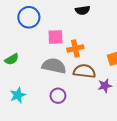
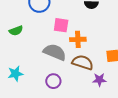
green semicircle: (12, 59) -> (16, 31), moved

